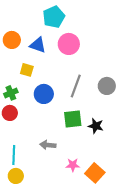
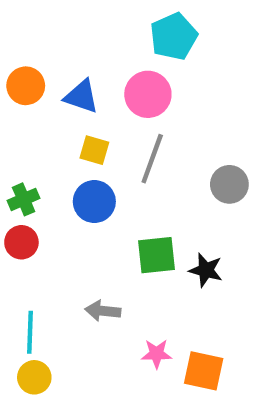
cyan pentagon: (54, 17) -> (174, 36), moved
yellow square: (27, 70) -> (94, 150), moved
gray line: (76, 86) -> (152, 159), moved
orange square: (95, 173) -> (204, 371), turned -30

